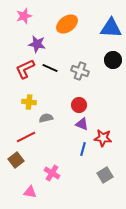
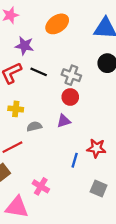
red circle: (79, 105) -> (70, 97), moved
purple triangle: (82, 124) -> (64, 121), moved, turned -40
gray square: (105, 175) -> (99, 189), turned -35
pink triangle: (30, 192) -> (17, 207), size x1.6

